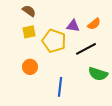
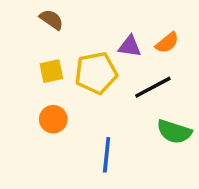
yellow square: (29, 32) -> (51, 71), moved
yellow pentagon: (54, 41) -> (96, 73), turned -30

